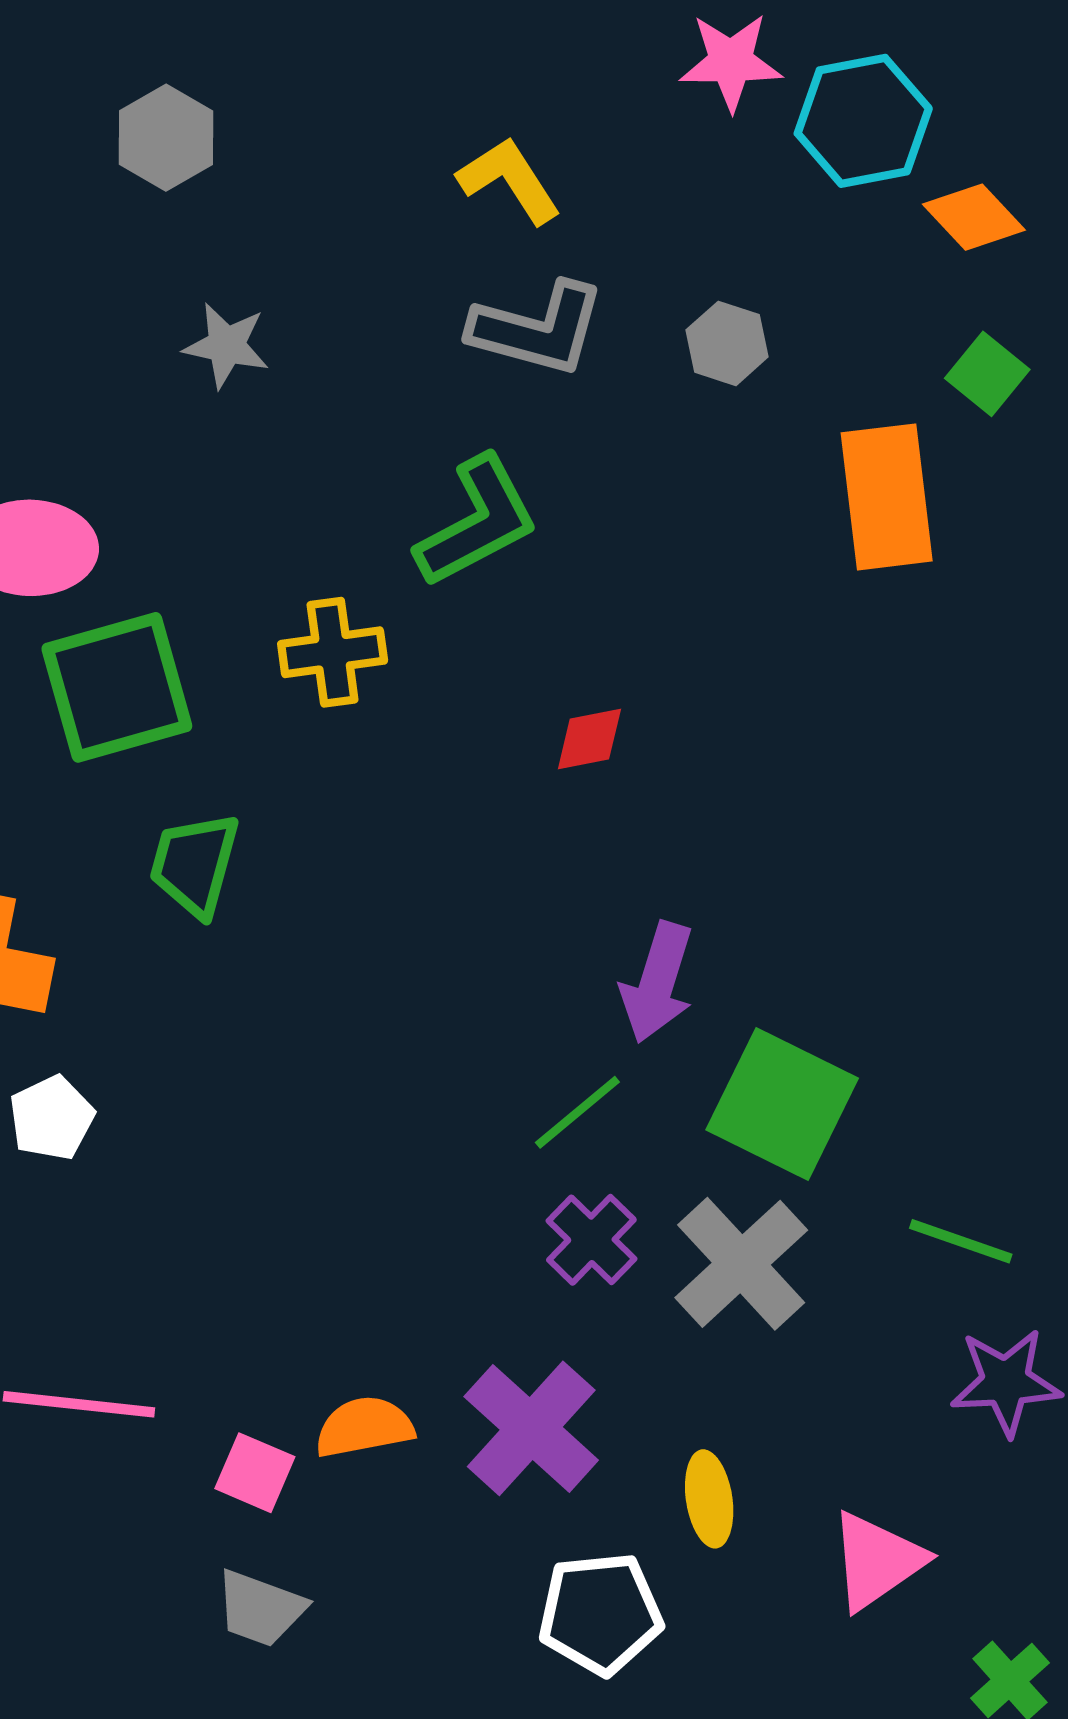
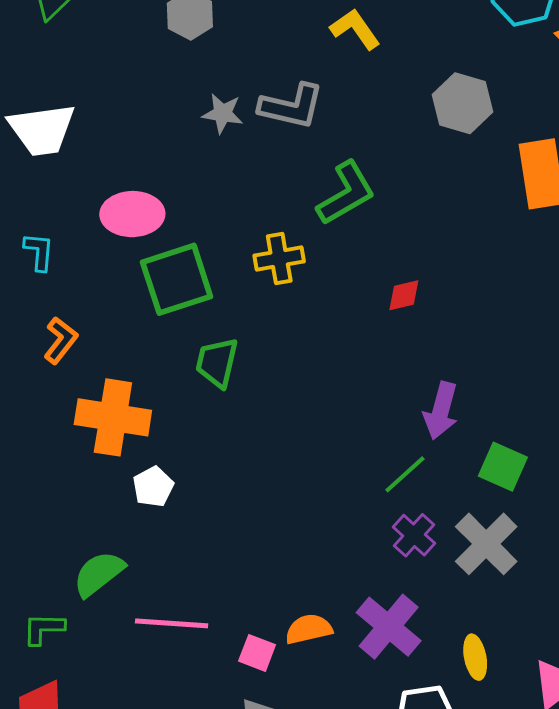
gray L-shape: (538, 329) -> (292, 106), moved
gray hexagon: (727, 343) -> (463, 103), size x1.5
green square: (782, 1104) -> (503, 467), size x0.7

